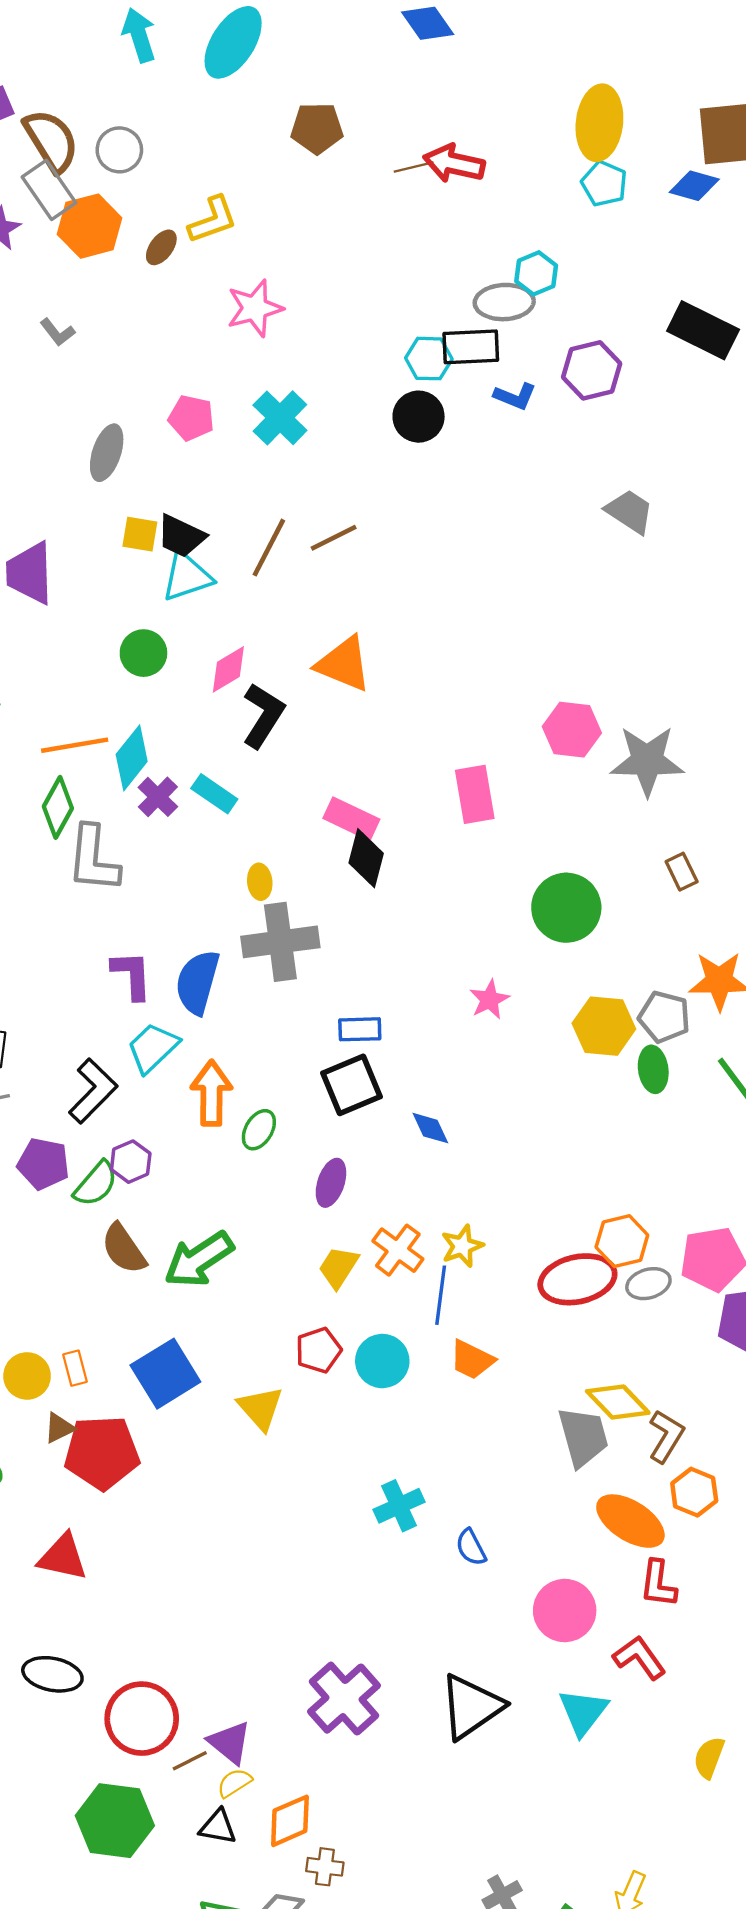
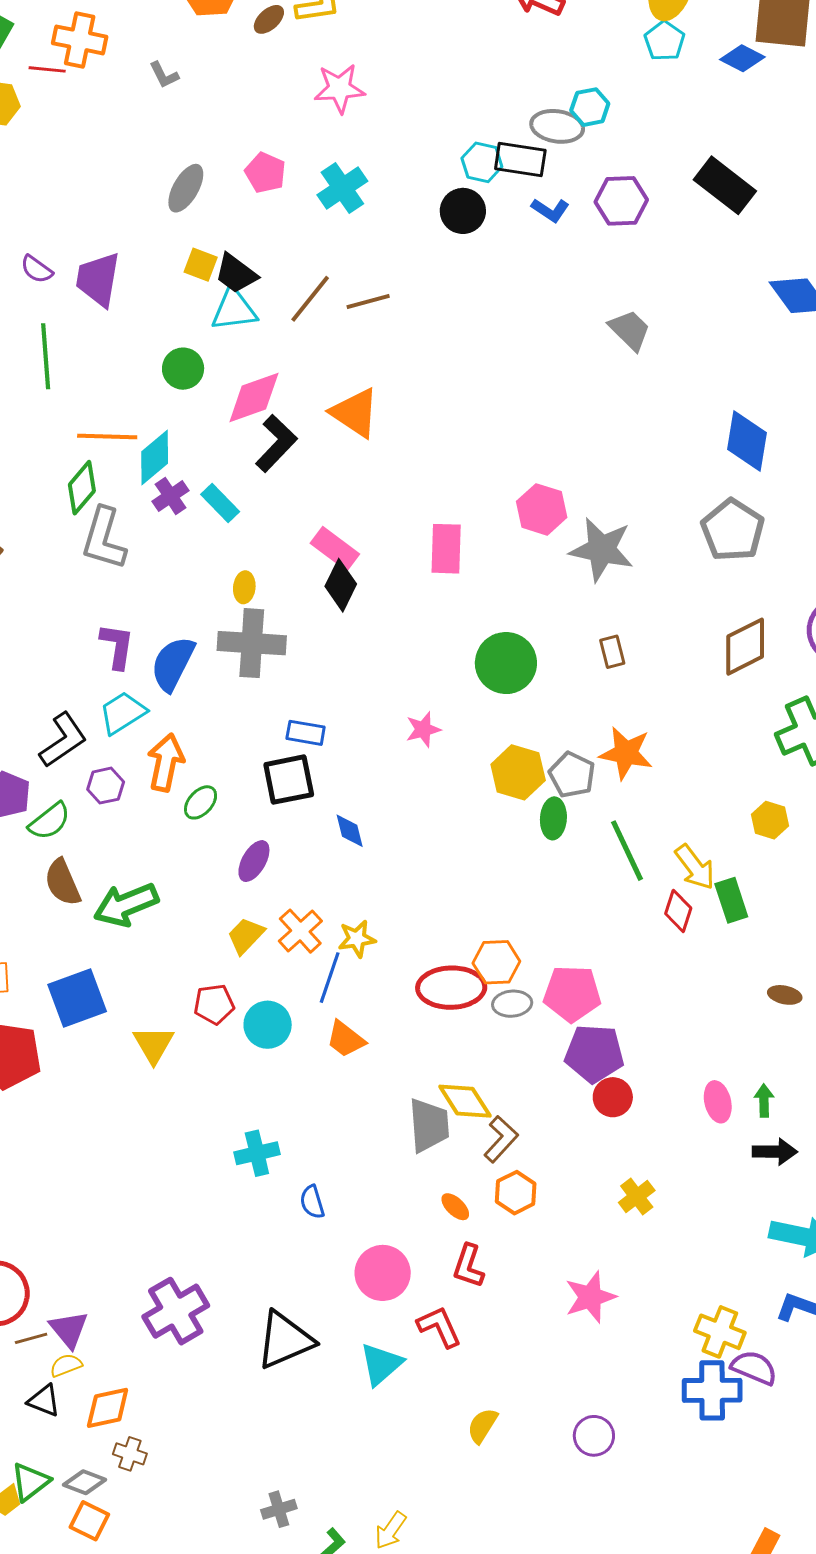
pink diamond: (228, 669) -> (254, 397), size x1.4
purple hexagon: (131, 1162) -> (106, 786), moved
orange ellipse: (630, 1521) -> (455, 1207), size x0.5

